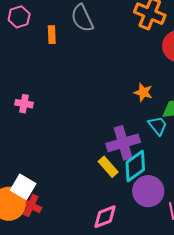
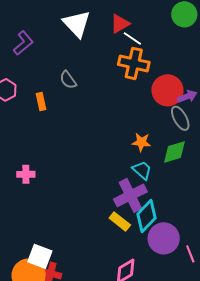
gray semicircle: (82, 18) -> (68, 80), size x0.7
cyan trapezoid: (158, 126) -> (142, 170), moved

